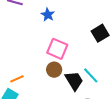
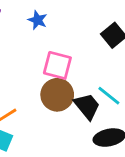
brown circle: (54, 70) -> (57, 95), size x1.5

